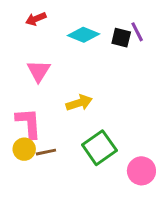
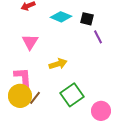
purple line: (137, 32) -> (98, 37), moved
yellow circle: (24, 149) -> (20, 96), size x1.5
brown line: (46, 152) -> (35, 98), turned -40

